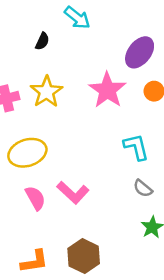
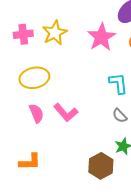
brown hexagon: (84, 256) -> (101, 166), moved

